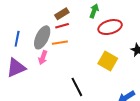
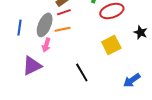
yellow square: (108, 61) -> (111, 45), turned 36
purple triangle: (16, 68) -> (32, 66), moved

